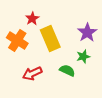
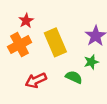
red star: (32, 18) -> (26, 21), moved
orange cross: (17, 40) -> (20, 45), turned 30

